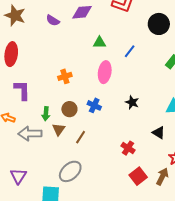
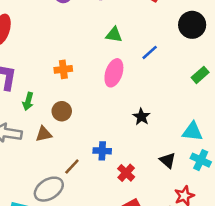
blue cross: (94, 105) -> (102, 151), moved, turned -32
green arrow: (46, 114) -> (28, 101), moved
brown triangle: (59, 129) -> (44, 134), turned 32
brown line: (81, 137) -> (72, 167), moved

